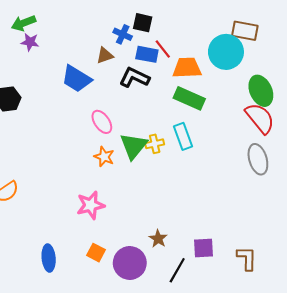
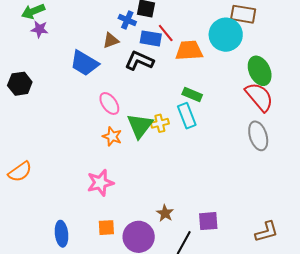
green rectangle: (189, 98) -> (192, 94), moved, size x0.7
orange square: (96, 253) -> (106, 228), turned -30
brown L-shape: (247, 258) -> (267, 232), moved, turned 75

